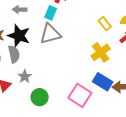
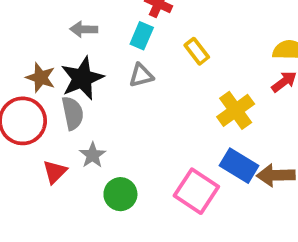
yellow rectangle: (105, 24) -> (197, 51), moved
gray triangle: (50, 34) -> (141, 75), size x0.6
black star: (19, 36) -> (82, 78), turned 30

